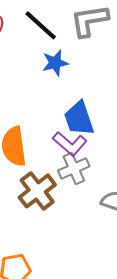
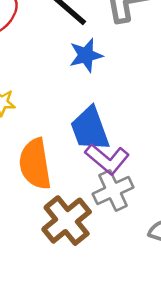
blue trapezoid: (79, 118) -> (90, 129), moved

